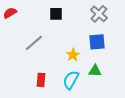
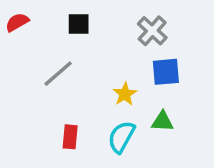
black square: (56, 14) -> (79, 24), moved
gray cross: (99, 14) -> (152, 31), moved

